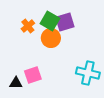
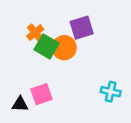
green square: (50, 21) -> (46, 46), moved
cyan cross: (88, 73) -> (111, 92), size x0.7

